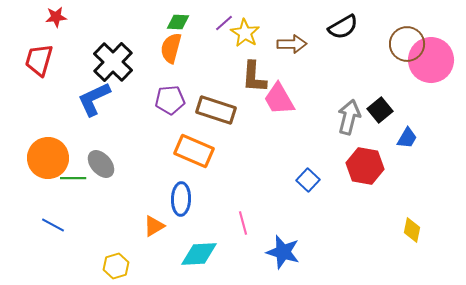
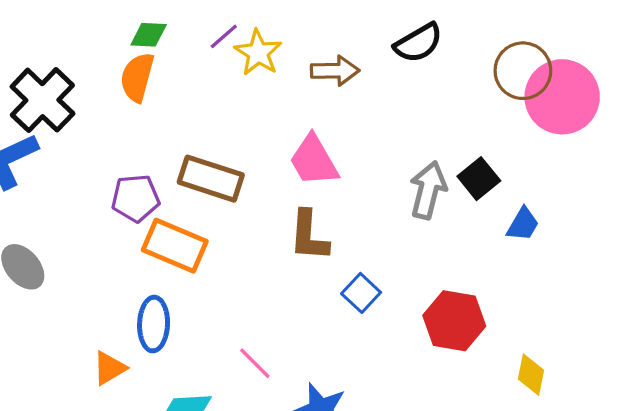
brown L-shape: (254, 77) -> (309, 236), moved
purple pentagon: (170, 100) -> (136, 198), moved
red hexagon: (365, 166) -> (454, 321), moved
pink line: (243, 223) -> (255, 363), turned -30

